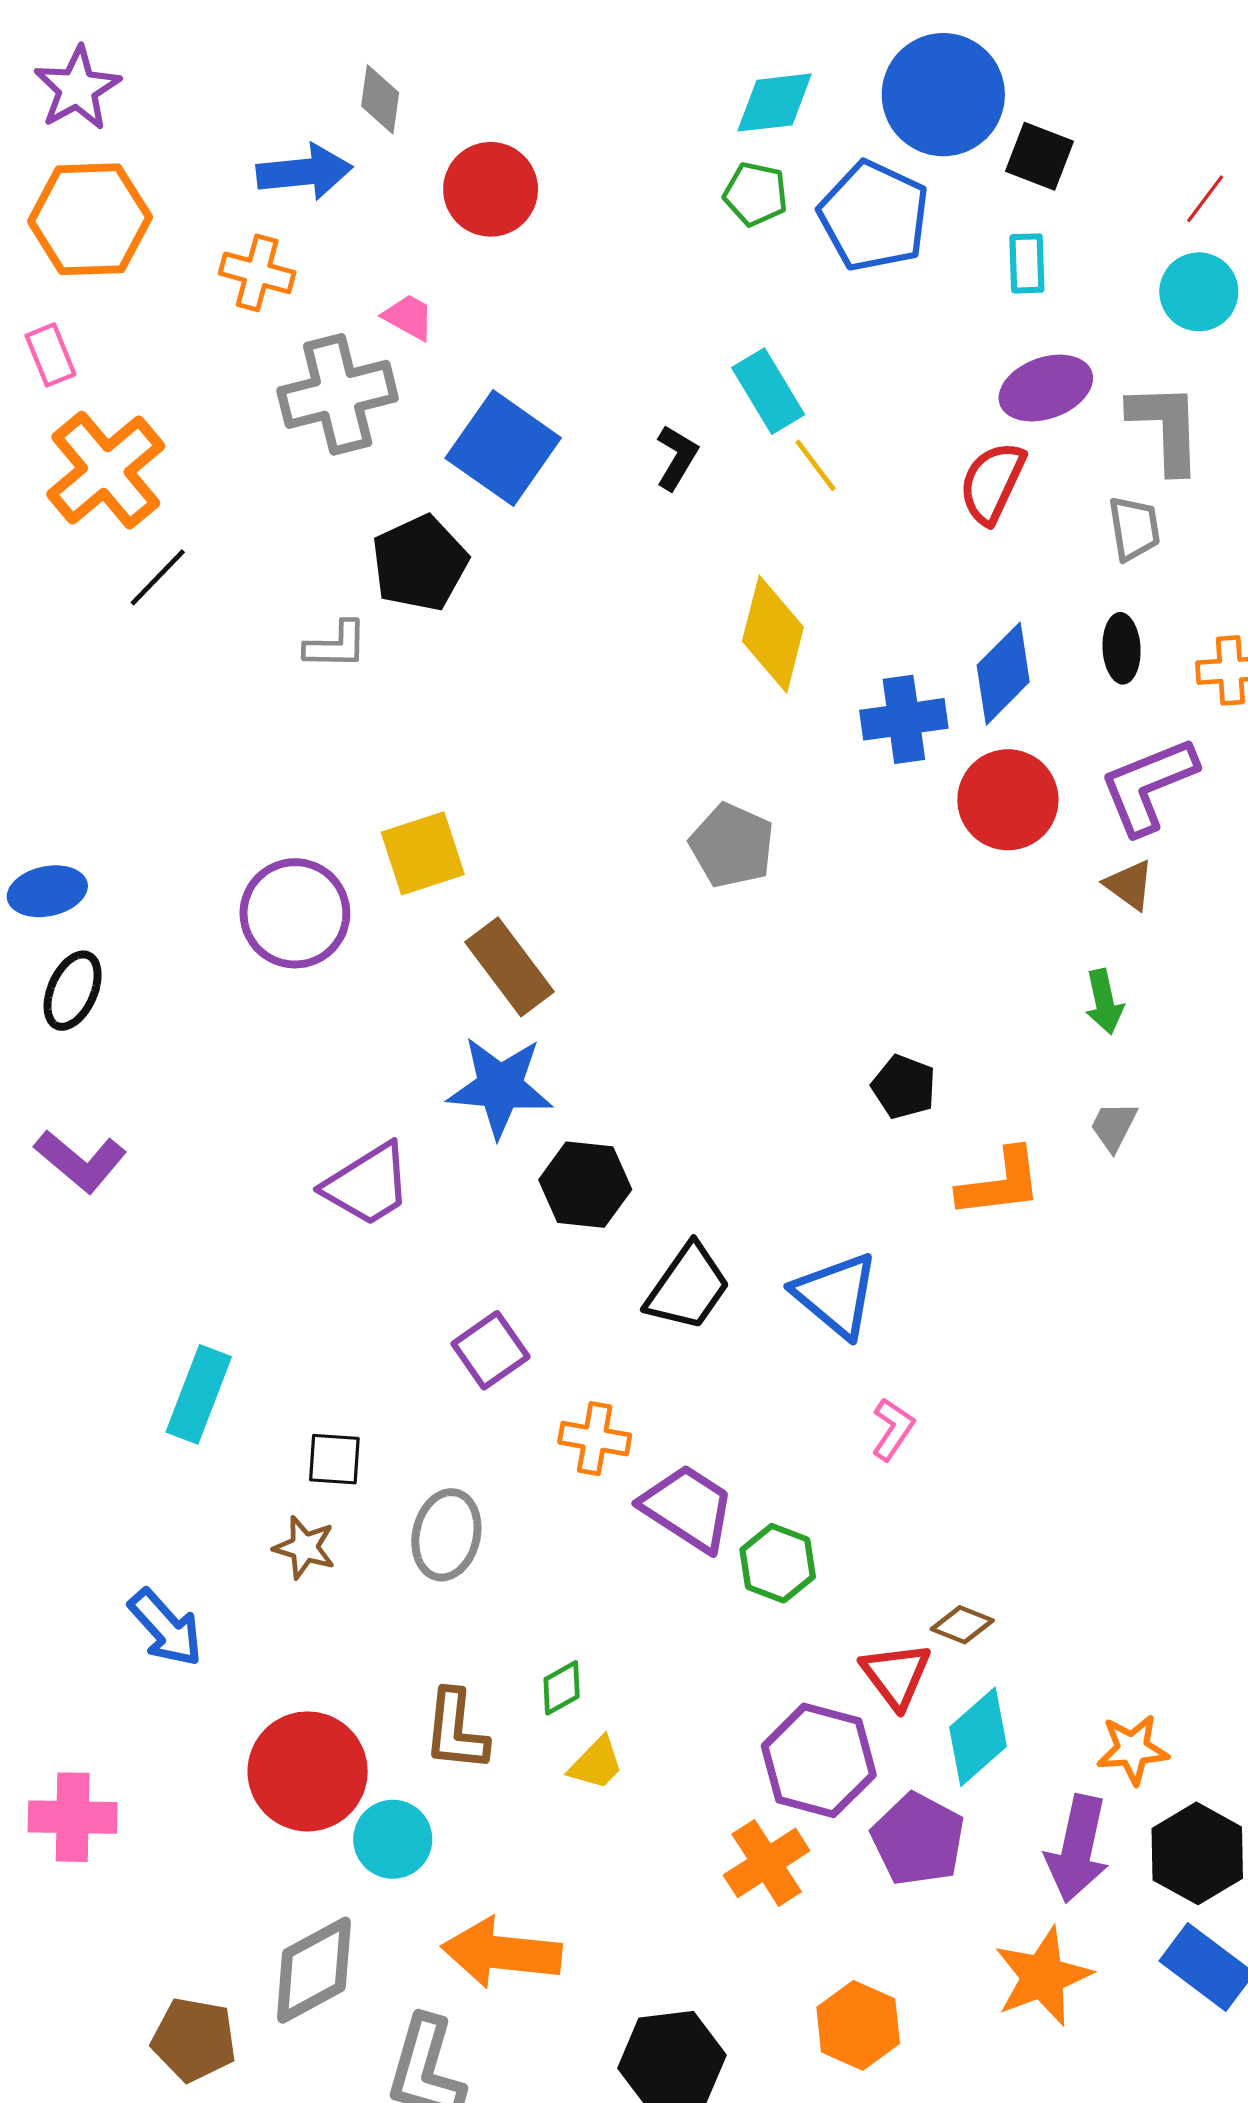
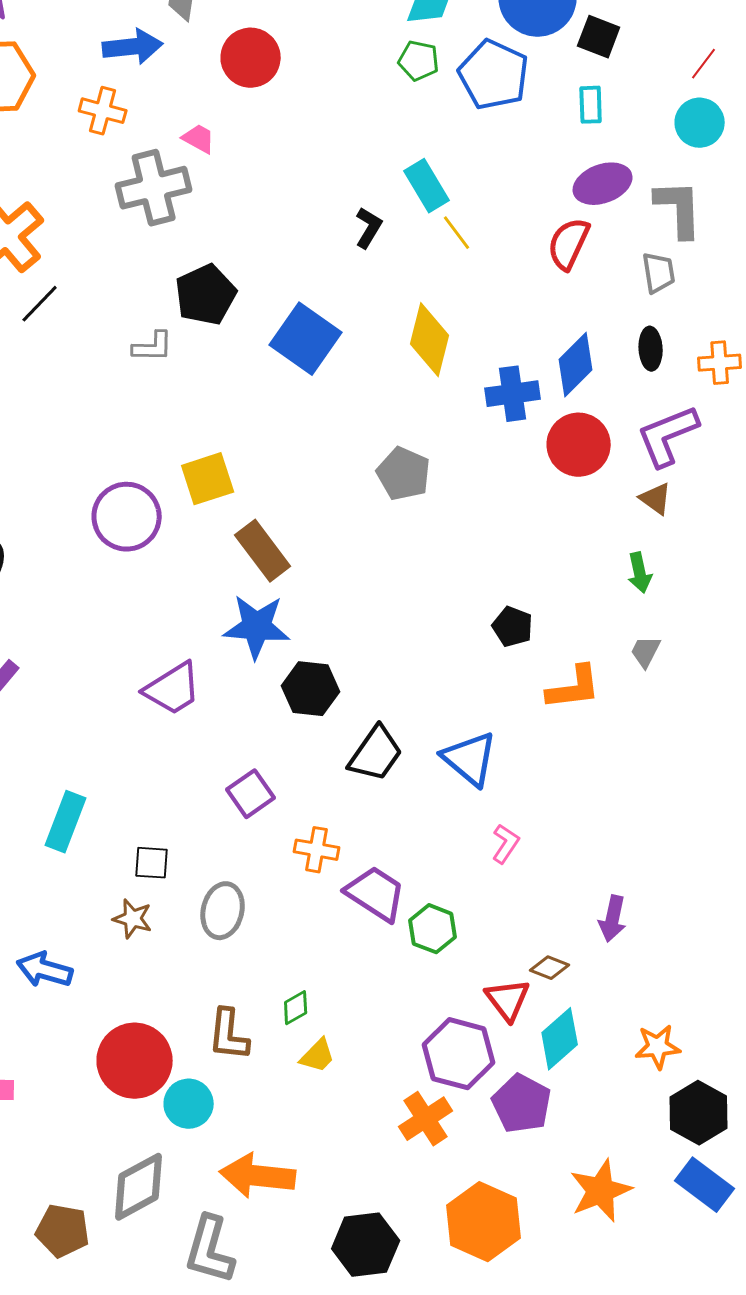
blue square: (503, 448) -> (306, 339), moved
blue arrow: (166, 1628) -> (45, 970), turned 148
purple arrow: (1077, 1849) -> (613, 919), moved, size x0.7
orange hexagon: (858, 2025) -> (484, 1222), size x1.4

